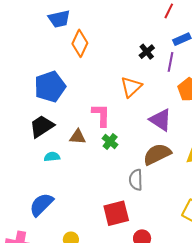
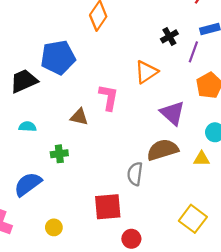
black trapezoid: (42, 126) -> (24, 81), moved
green cross: (110, 141) -> (59, 154), moved, turned 35
cyan semicircle: (52, 157) -> (27, 127), moved

